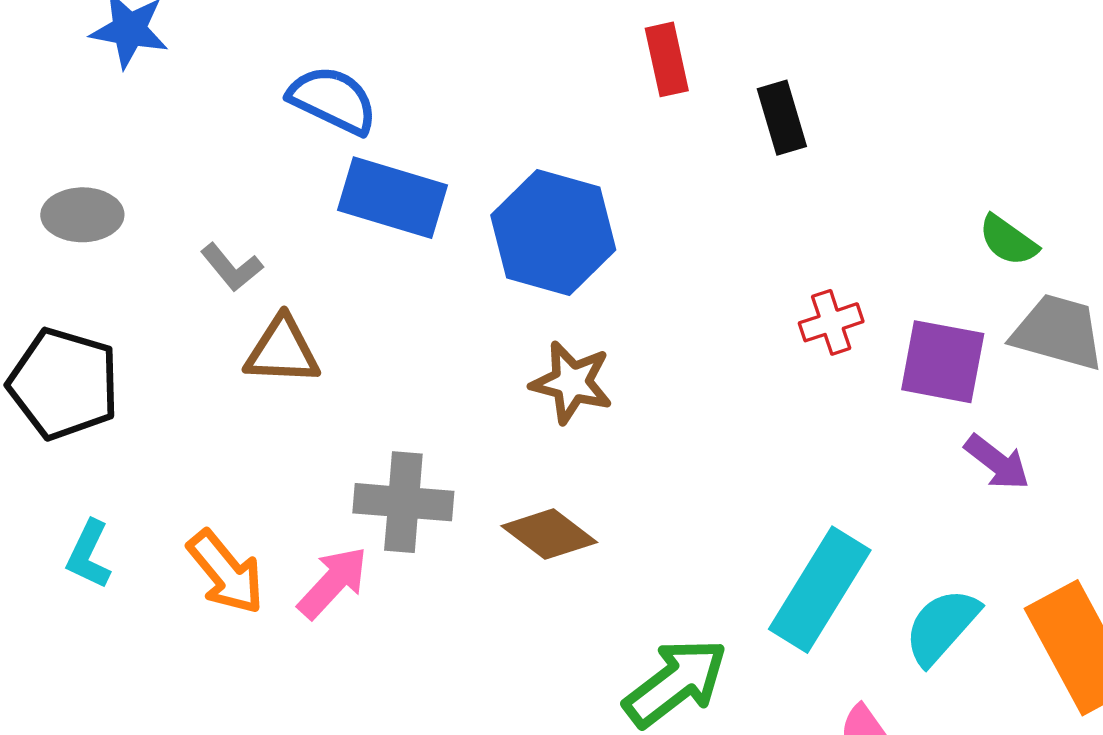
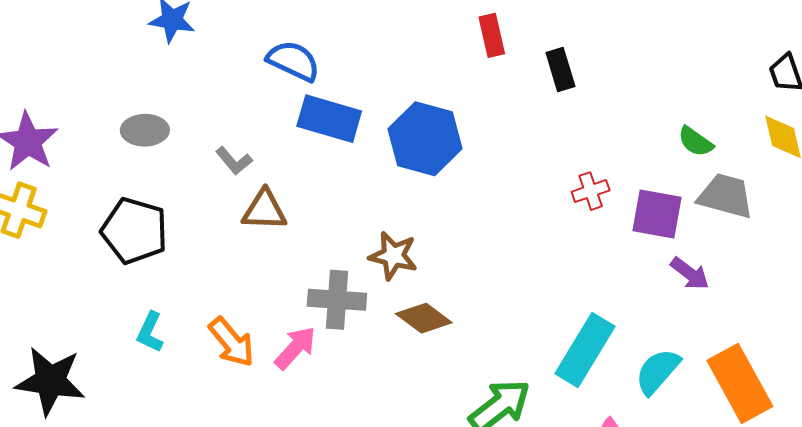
brown star: (572, 382) -> (393, 256), moved

